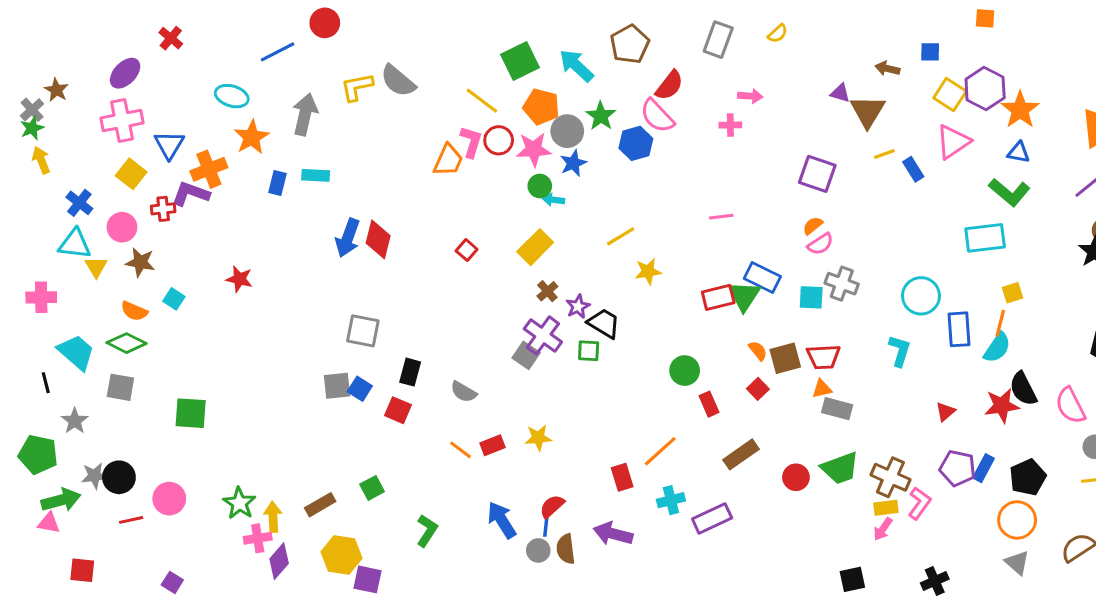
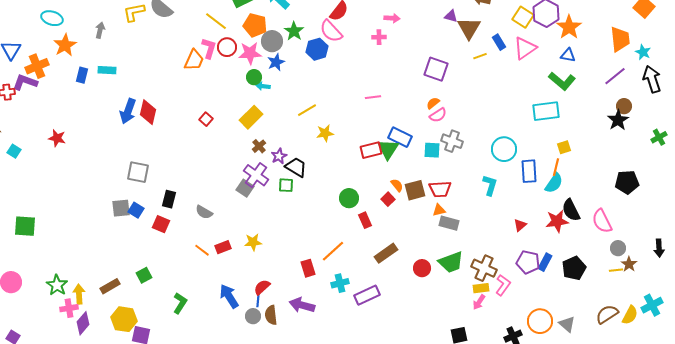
gray arrow: (305, 114) -> (100, 30), size x0.6
blue rectangle: (913, 169) -> (499, 42), moved
red square: (758, 389) -> (388, 199), moved
orange circle: (1017, 520) -> (540, 321), moved

